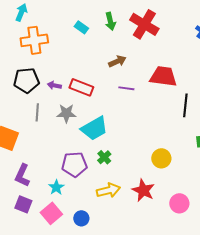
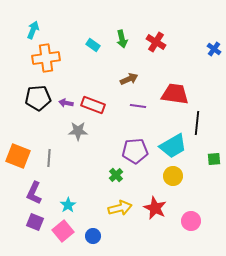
red cross: (144, 24) -> (156, 42), size x0.7
gray line: (37, 112) -> (49, 158), moved
cyan trapezoid: (94, 128) -> (173, 146), moved
purple pentagon: (74, 164) -> (135, 151), moved

